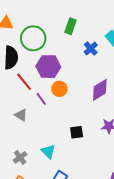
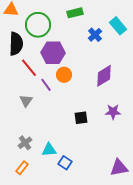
green rectangle: (71, 26) -> (75, 13), turned 56
gray triangle: (21, 115) -> (26, 101), turned 32
cyan triangle: (48, 151) -> (49, 150), moved, turned -49

